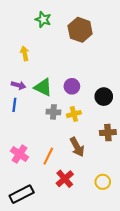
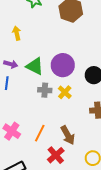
purple circle: (72, 86) -> (63, 65), size x1.5
yellow cross: (74, 114) -> (65, 92), turned -32
brown arrow: (77, 147) -> (68, 135), moved

